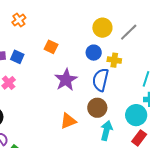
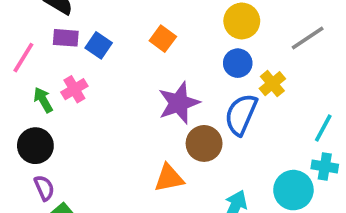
yellow circle: (102, 28) -> (242, 21), moved
yellow cross: (114, 60) -> (272, 84), turned 32
brown circle: (97, 108) -> (204, 143), moved

